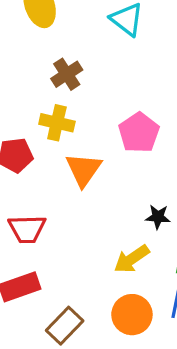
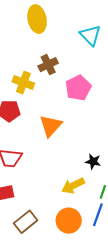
yellow cross: (57, 123) -> (23, 83), moved
pink pentagon: (139, 133) -> (78, 88), moved

